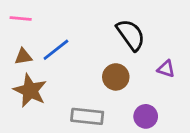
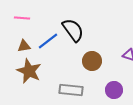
black semicircle: (131, 35) -> (73, 30), moved

